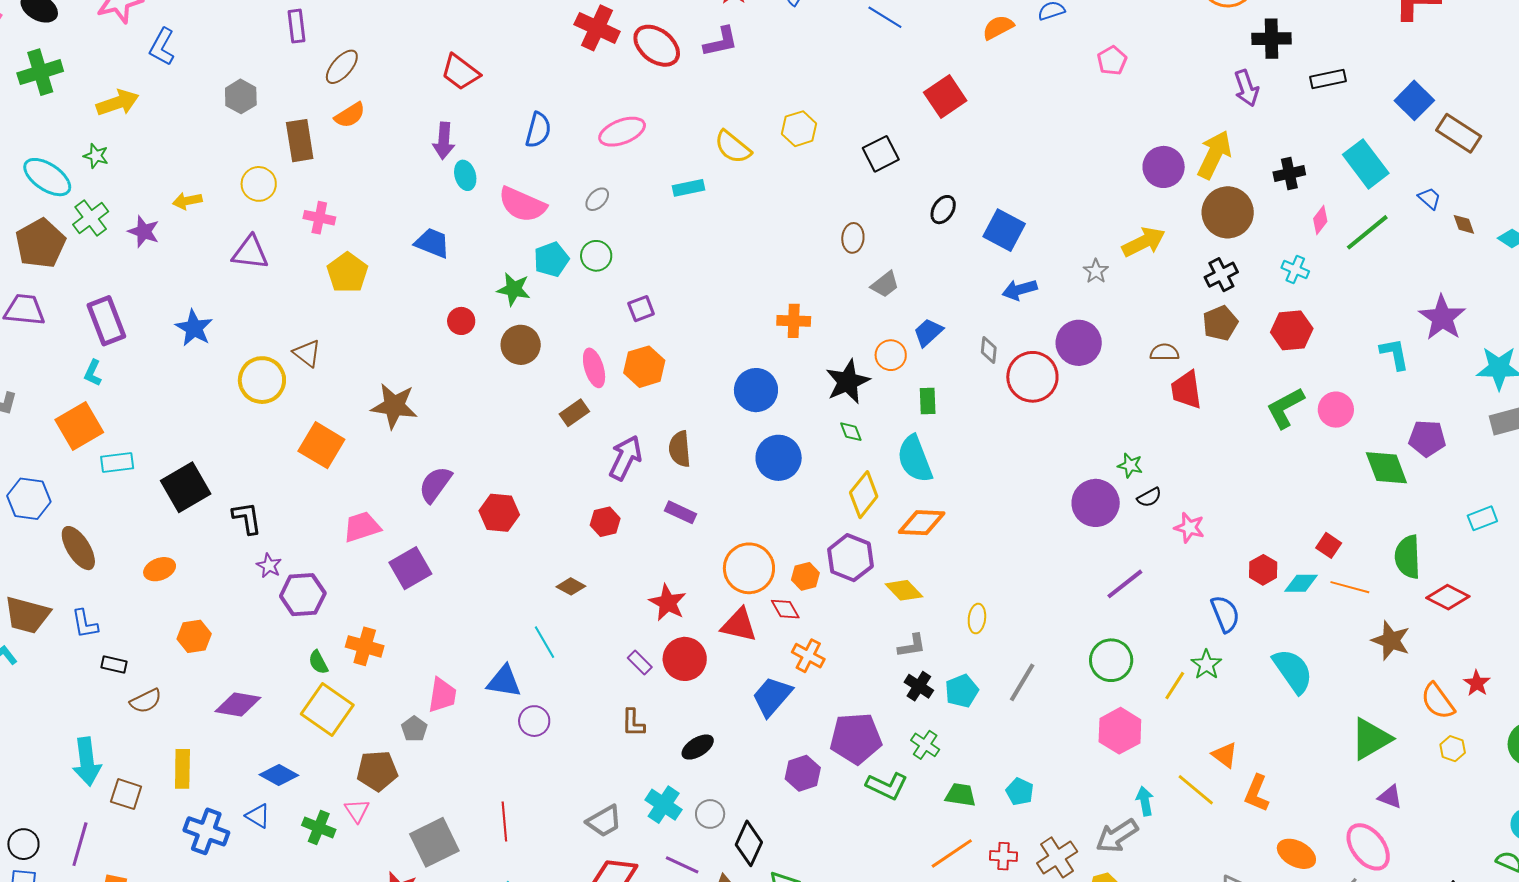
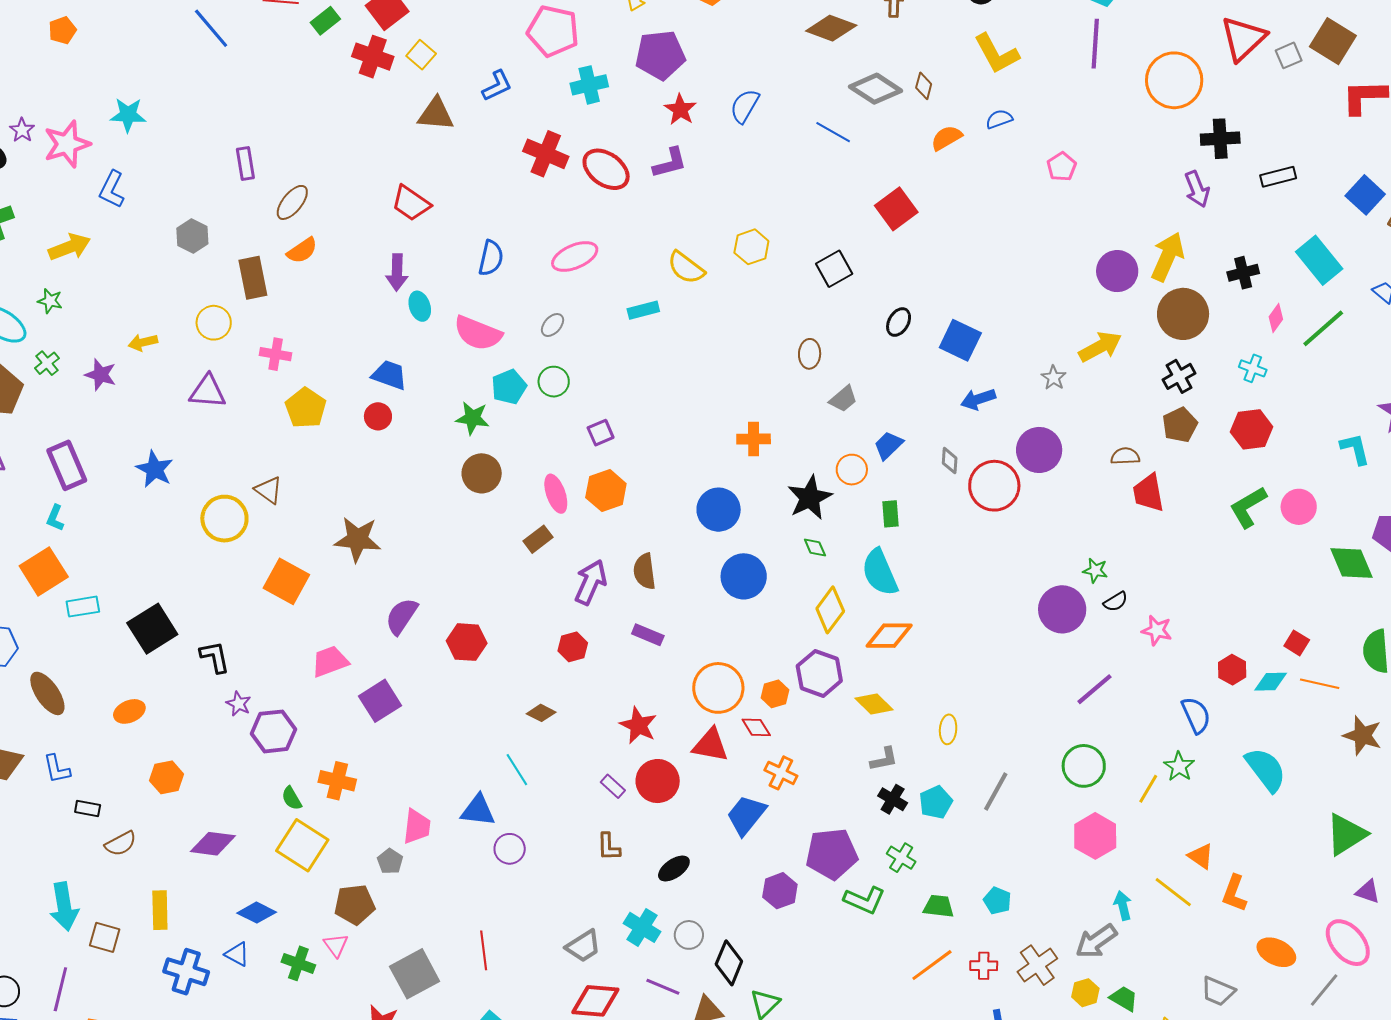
green cross: (91, 218) -> (47, 363), size x0.7
red circle: (461, 321) -> (378, 416), moved

